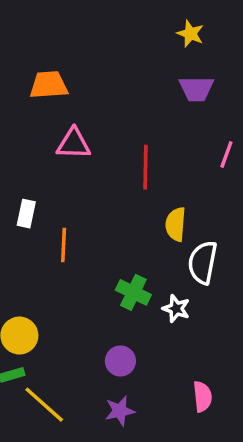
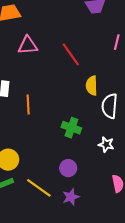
red line: (145, 167) -> (71, 54), turned -30
white star: (176, 308) -> (106, 144), moved
yellow line: (44, 405) -> (39, 188), moved

